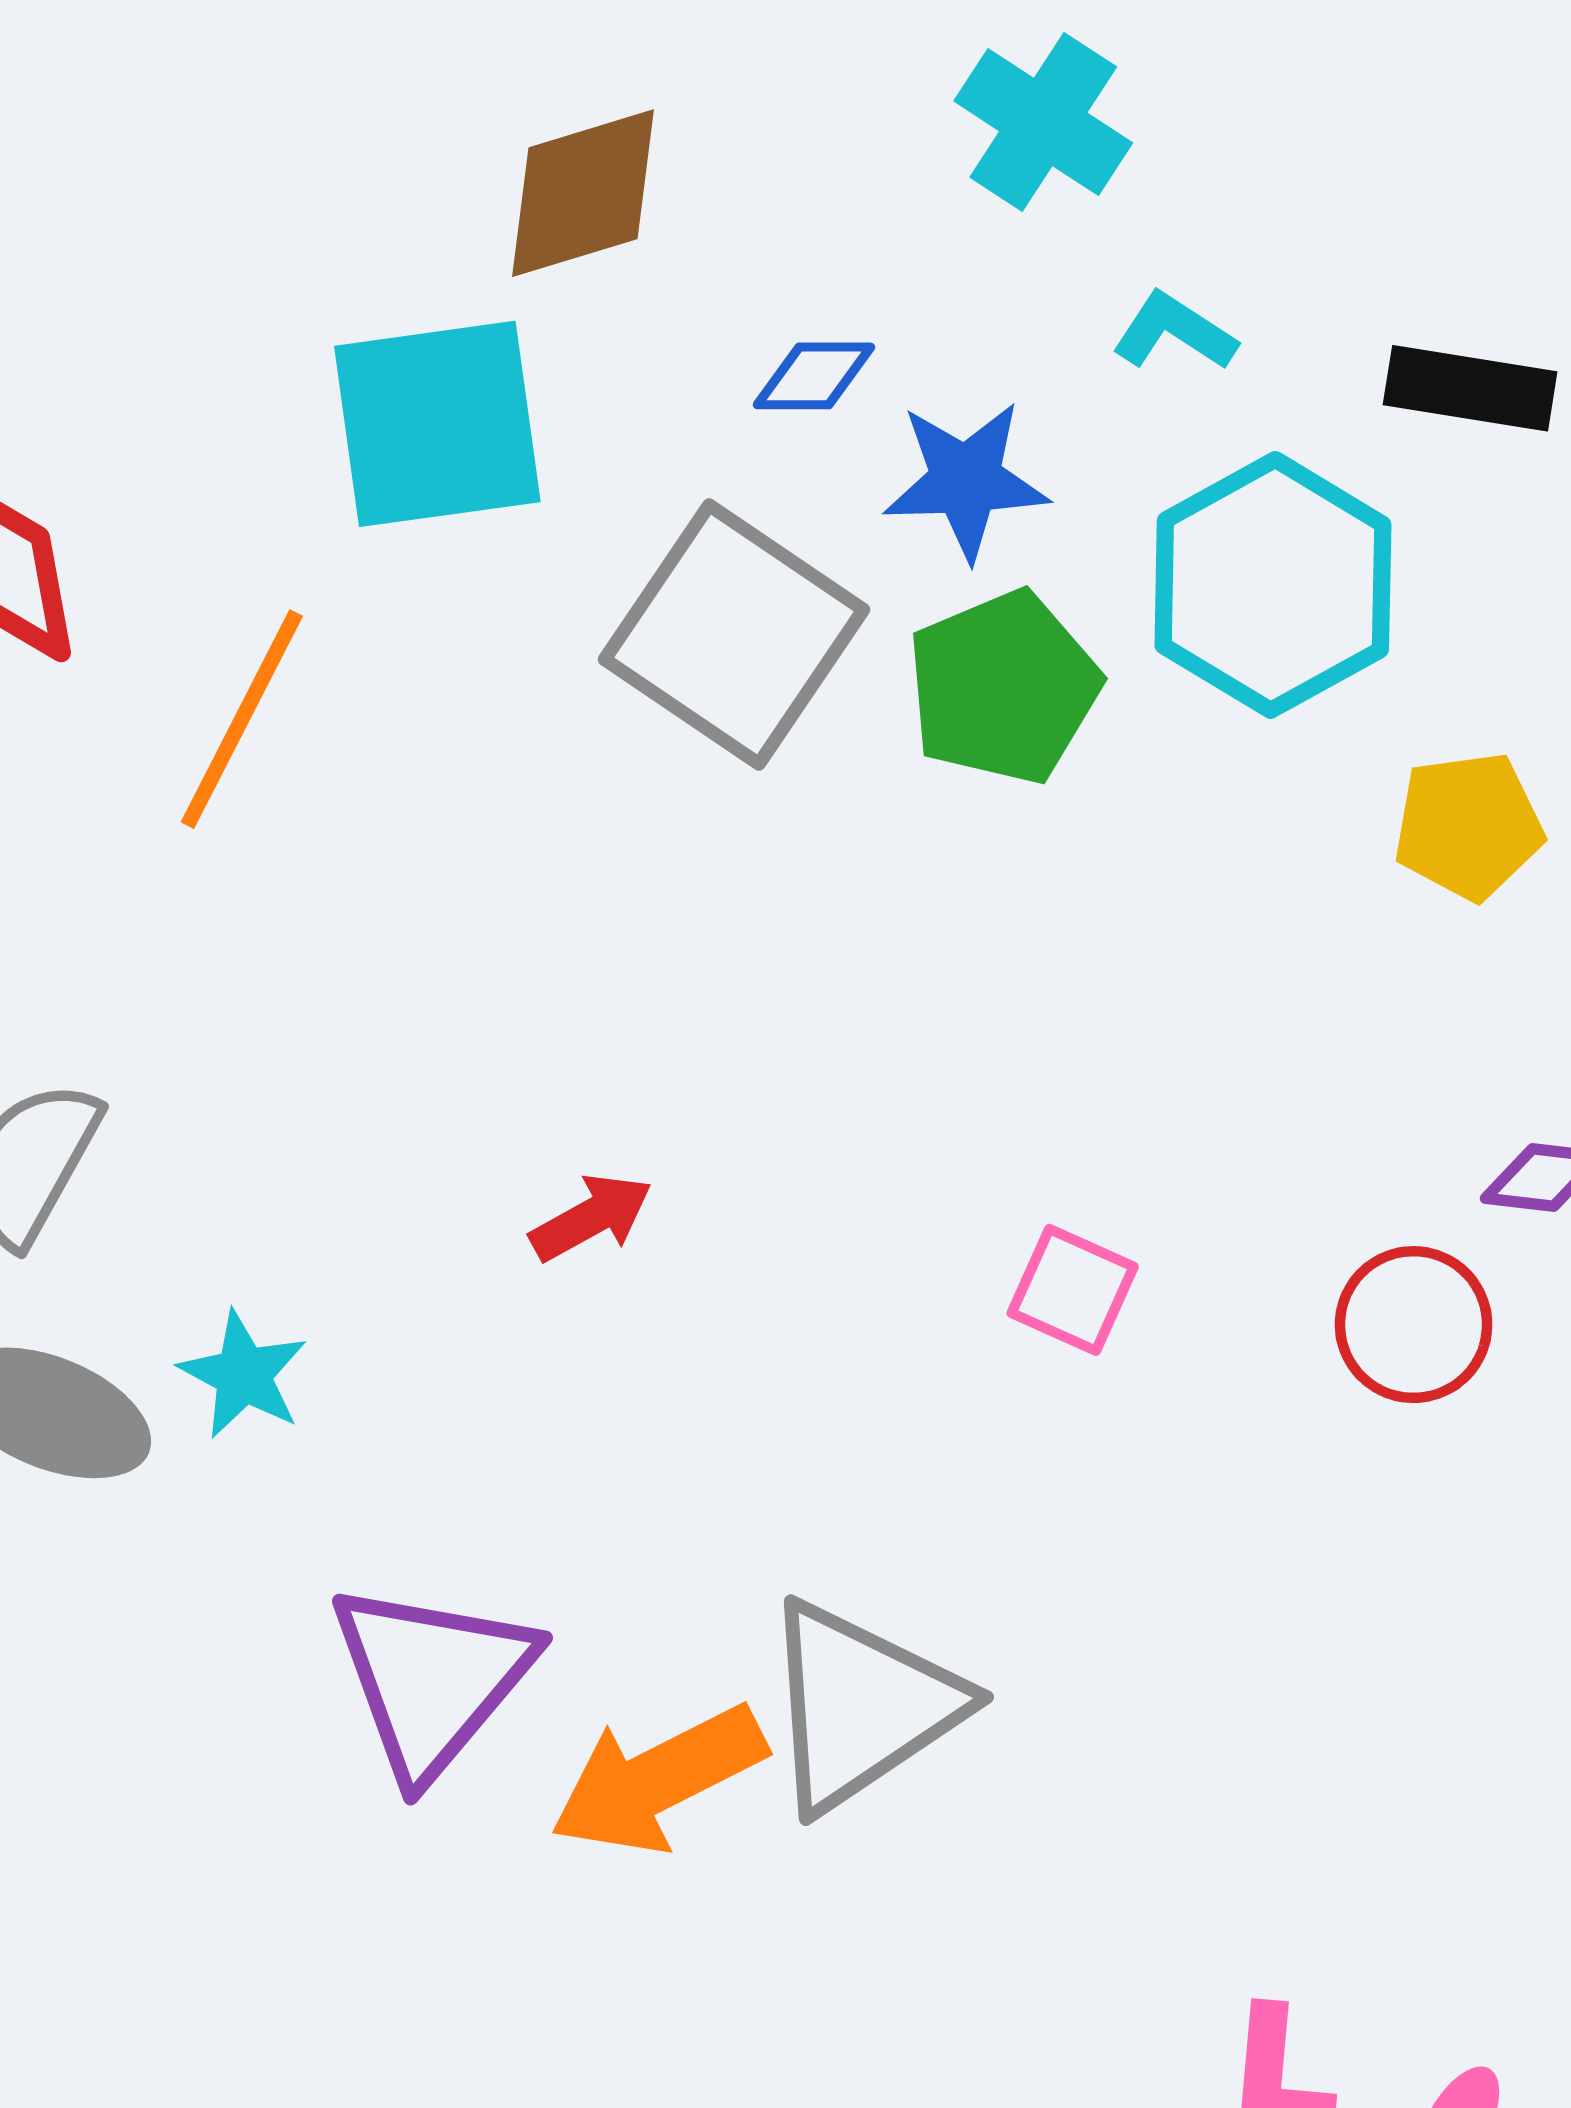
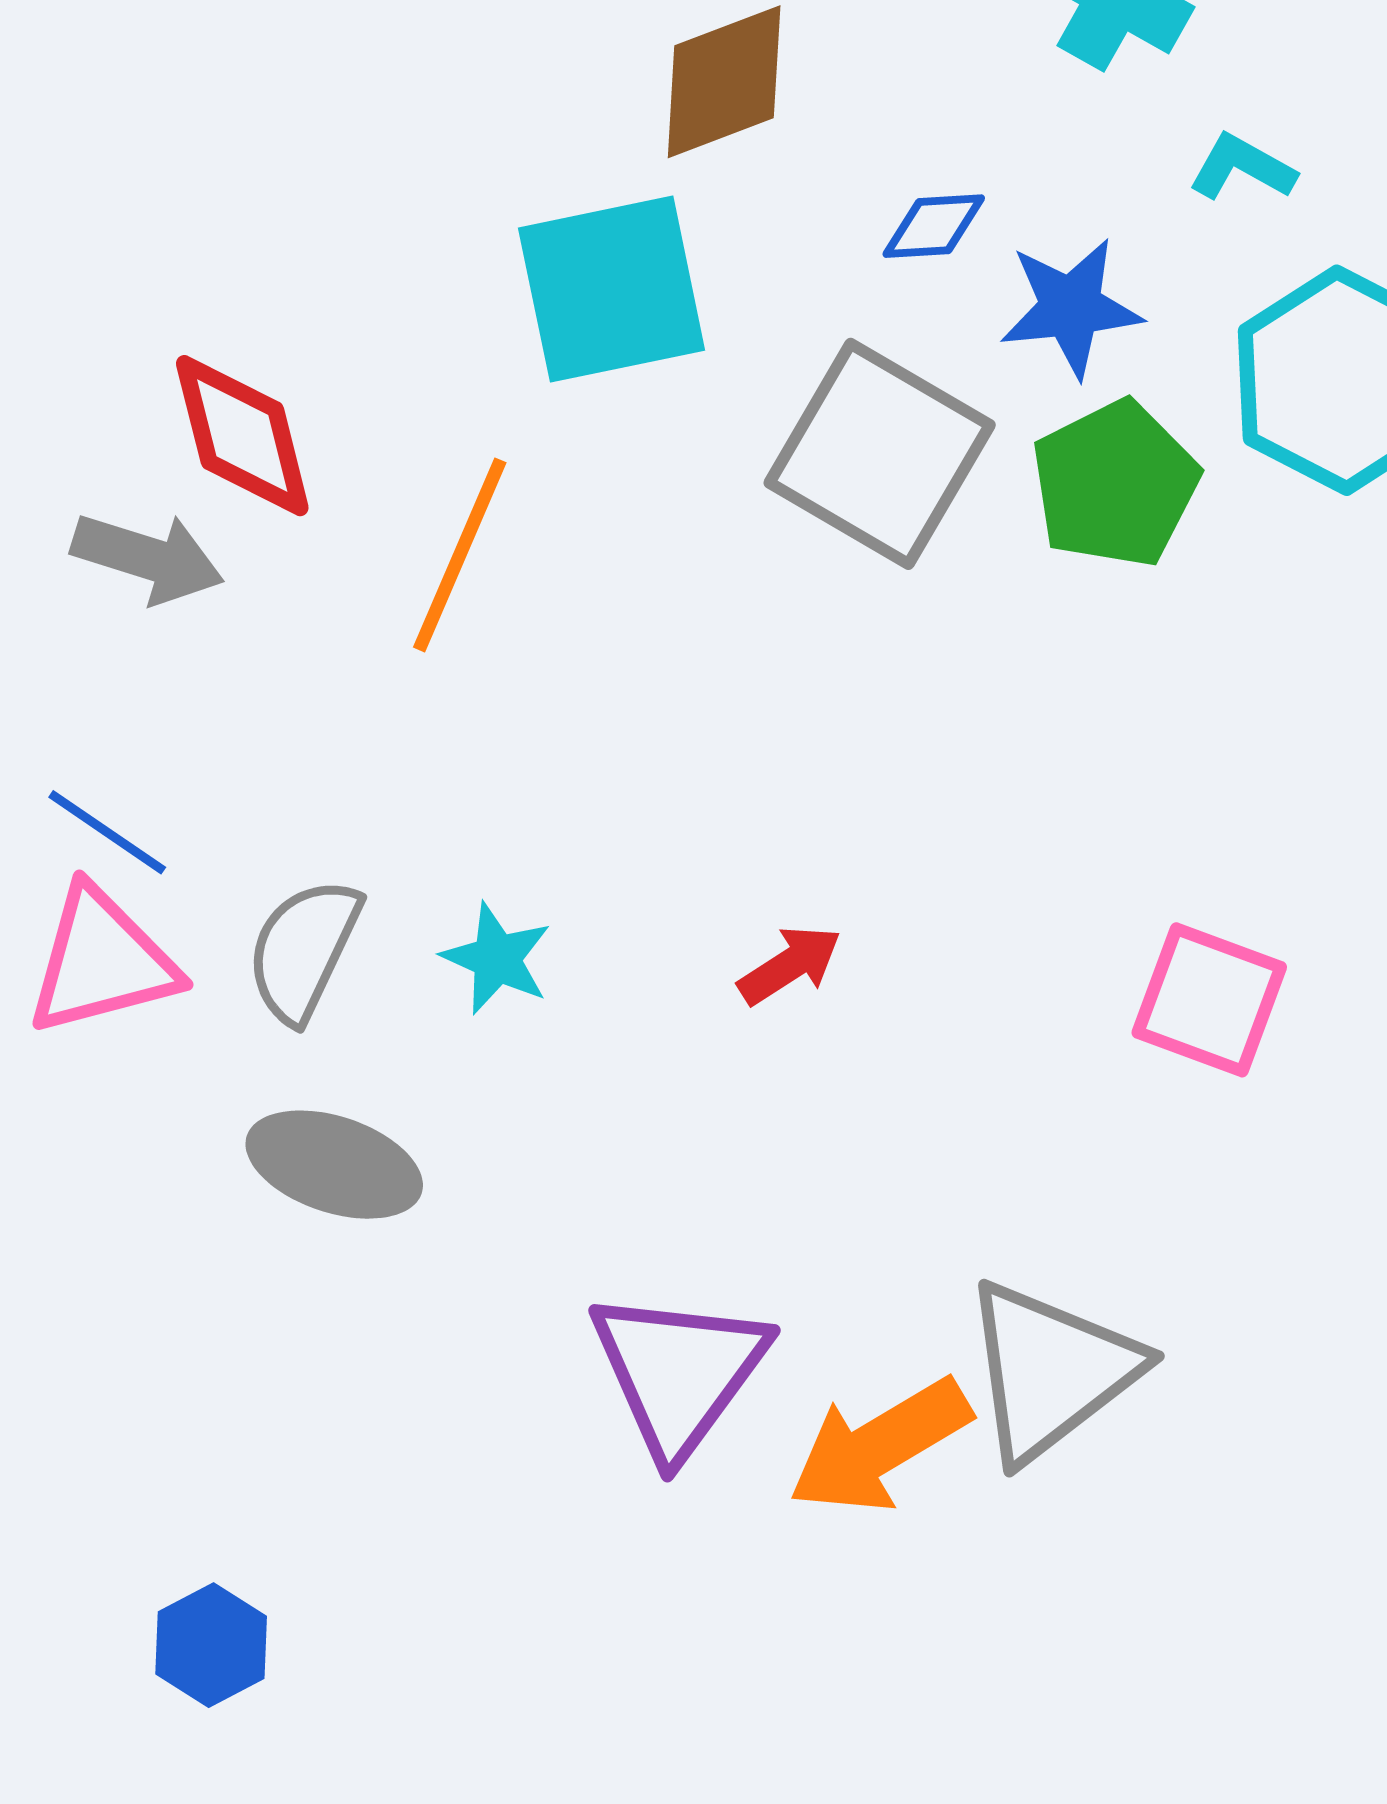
pink square: (1073, 1290) -> (1209, 1000), size x1.4
cyan star: (243, 1375) -> (497, 959), moved

